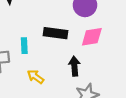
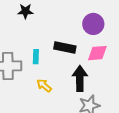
black arrow: (74, 66) -> (80, 78), size x1.4

